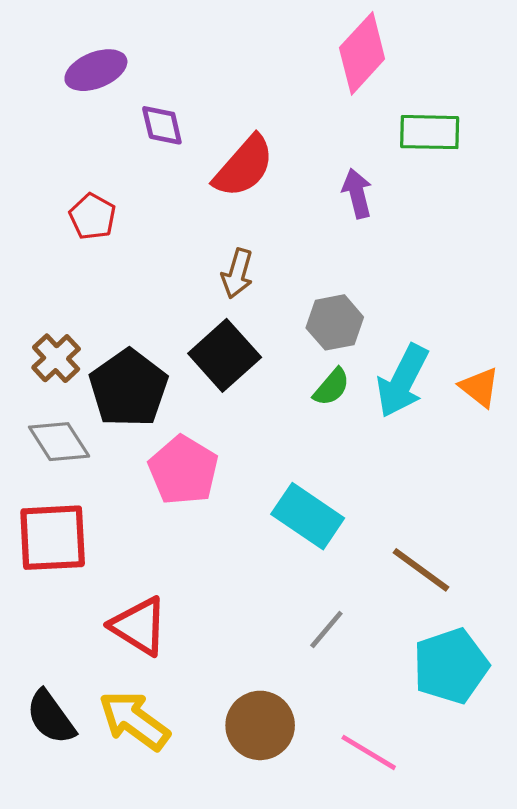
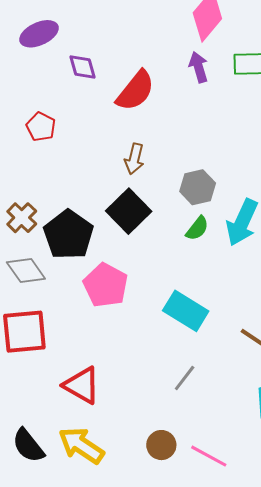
purple arrow: (357, 193) -> (199, 67), moved
gray line: (326, 630) -> (185, 378), moved
brown circle: (260, 725) -> (161, 445), size x0.7
pink line: (369, 752) -> (209, 456), moved

